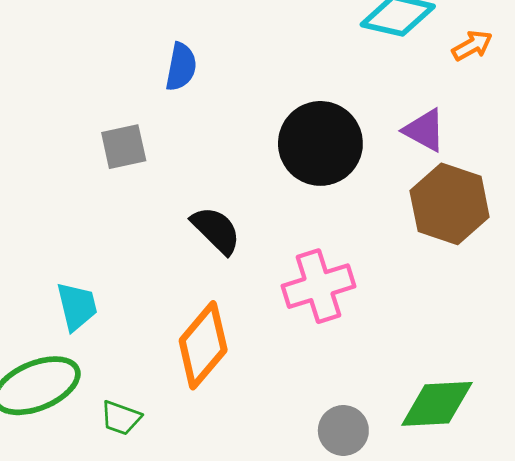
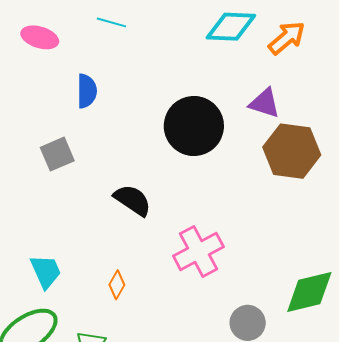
orange arrow: (472, 46) -> (287, 38), size x1.4
pink cross: (319, 286) -> (198, 251), moved
orange diamond: (203, 345) -> (117, 285), moved, size x0.5

